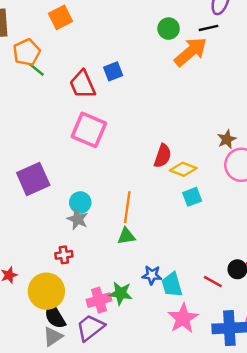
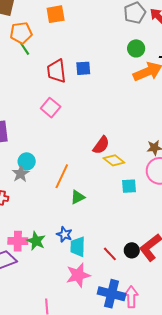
pink square: (89, 130) -> (51, 108), size x0.7
cyan square: (192, 197) -> (129, 186), moved
green triangle: (126, 236) -> (78, 197), moved, turned -35

